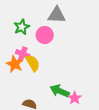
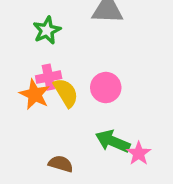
pink circle: (45, 35) -> (106, 88), moved
pink cross: (23, 54) -> (49, 77), turned -32

